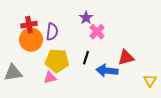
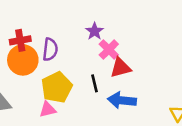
black line: (86, 58) -> (95, 83), turned -32
red triangle: (126, 58) -> (121, 68), moved
yellow pentagon: (57, 61) -> (57, 87), turned -30

